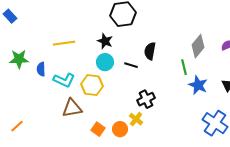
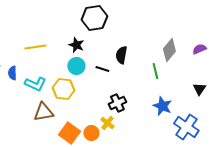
blue star: (198, 85) -> (162, 106), moved
orange square: (98, 129) -> (69, 133), size x1.5

